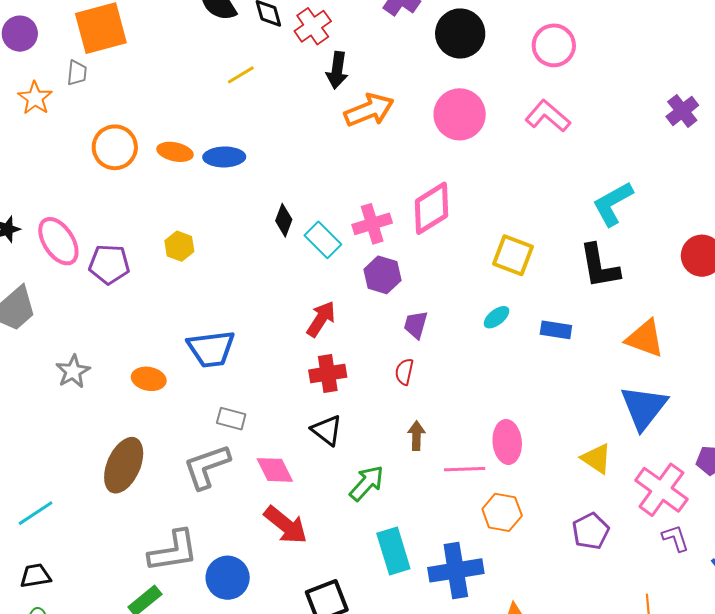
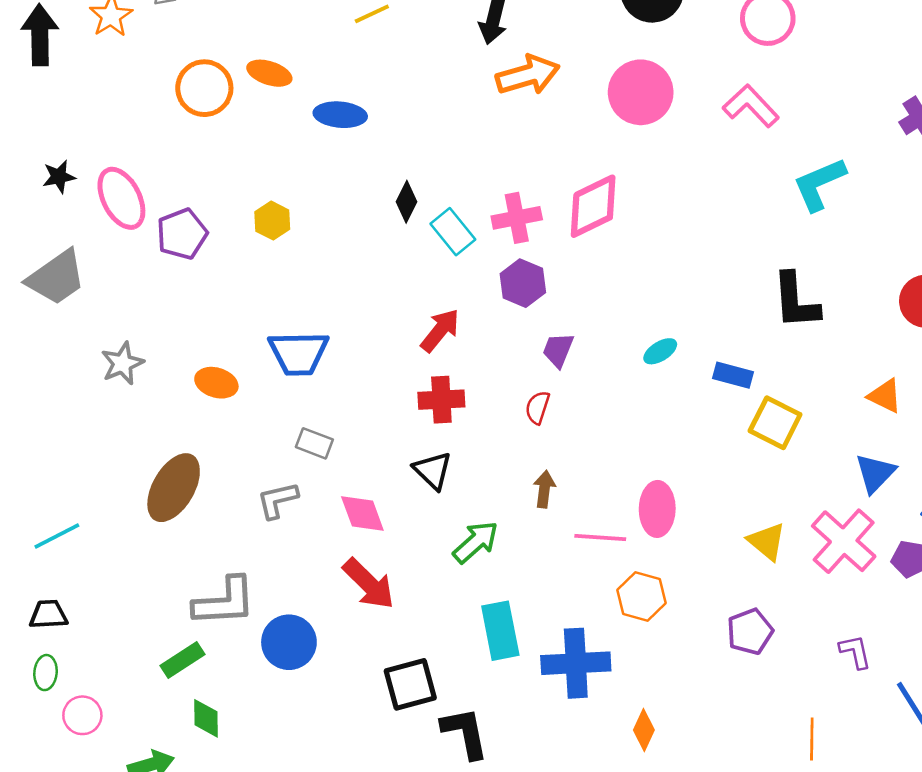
orange ellipse: (175, 152) -> (269, 73), moved
cyan L-shape: (613, 204) -> (819, 184), moved
yellow square: (513, 255) -> (775, 423), moved
purple pentagon: (109, 264) -> (182, 234), turned -30
orange triangle: (645, 338) -> (885, 396), moved, size x0.7
blue triangle: (644, 407) -> (875, 473), moved, size x0.7
gray L-shape: (207, 467) -> (277, 500), size x0.7
pink cross: (661, 490) -> (844, 541), moved

